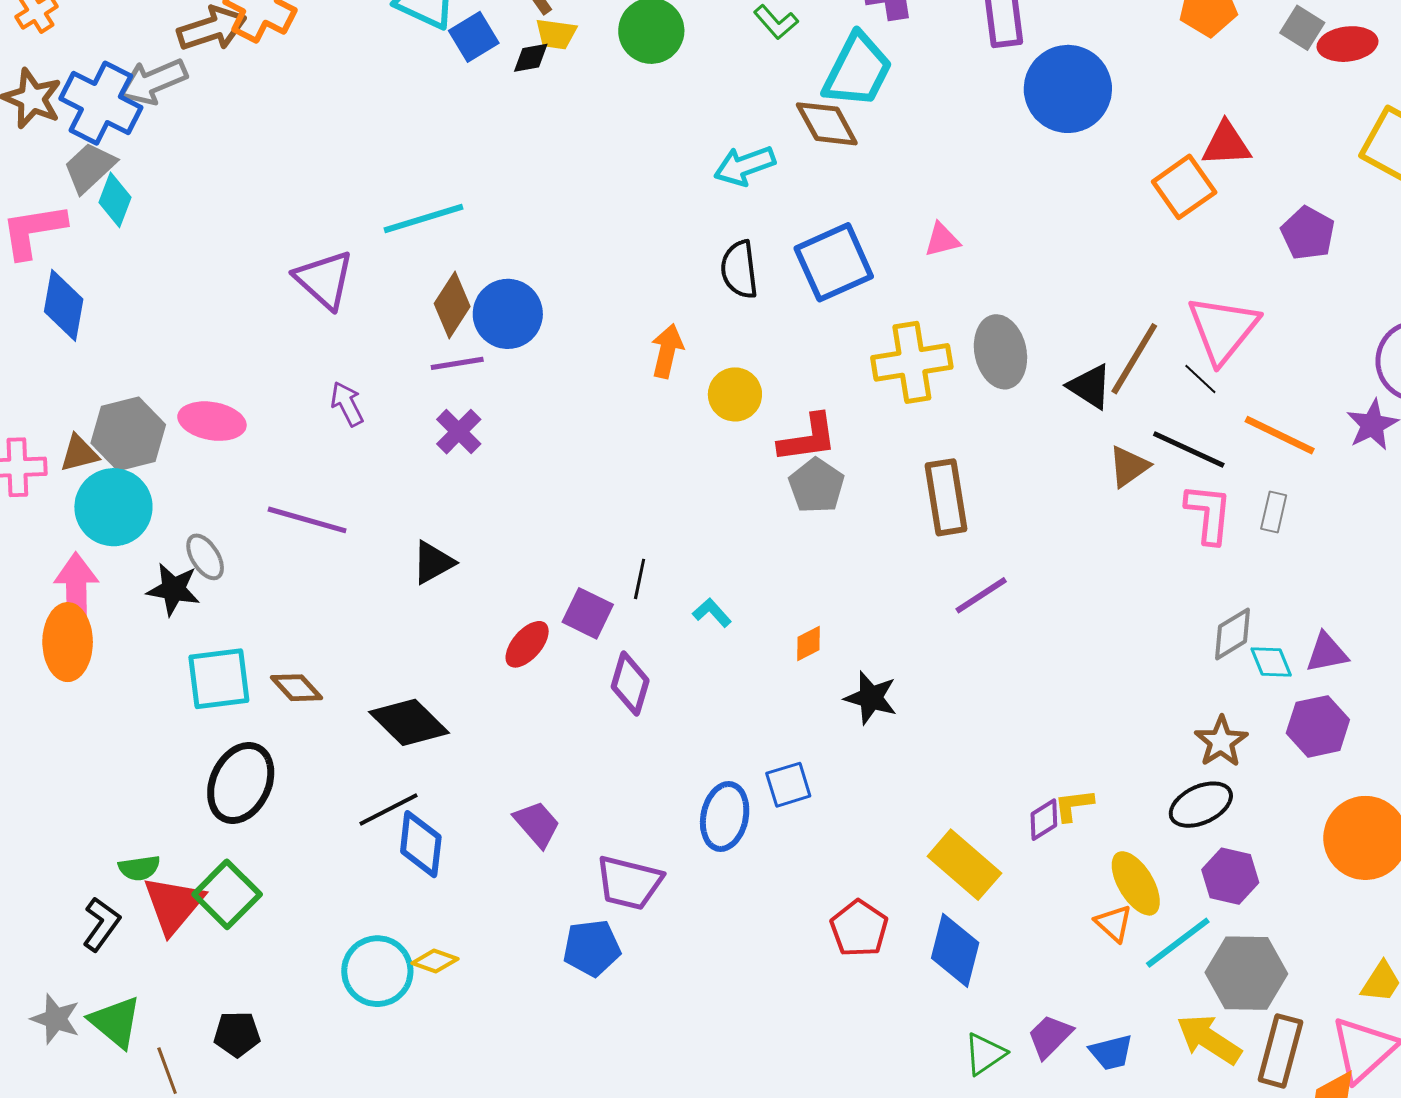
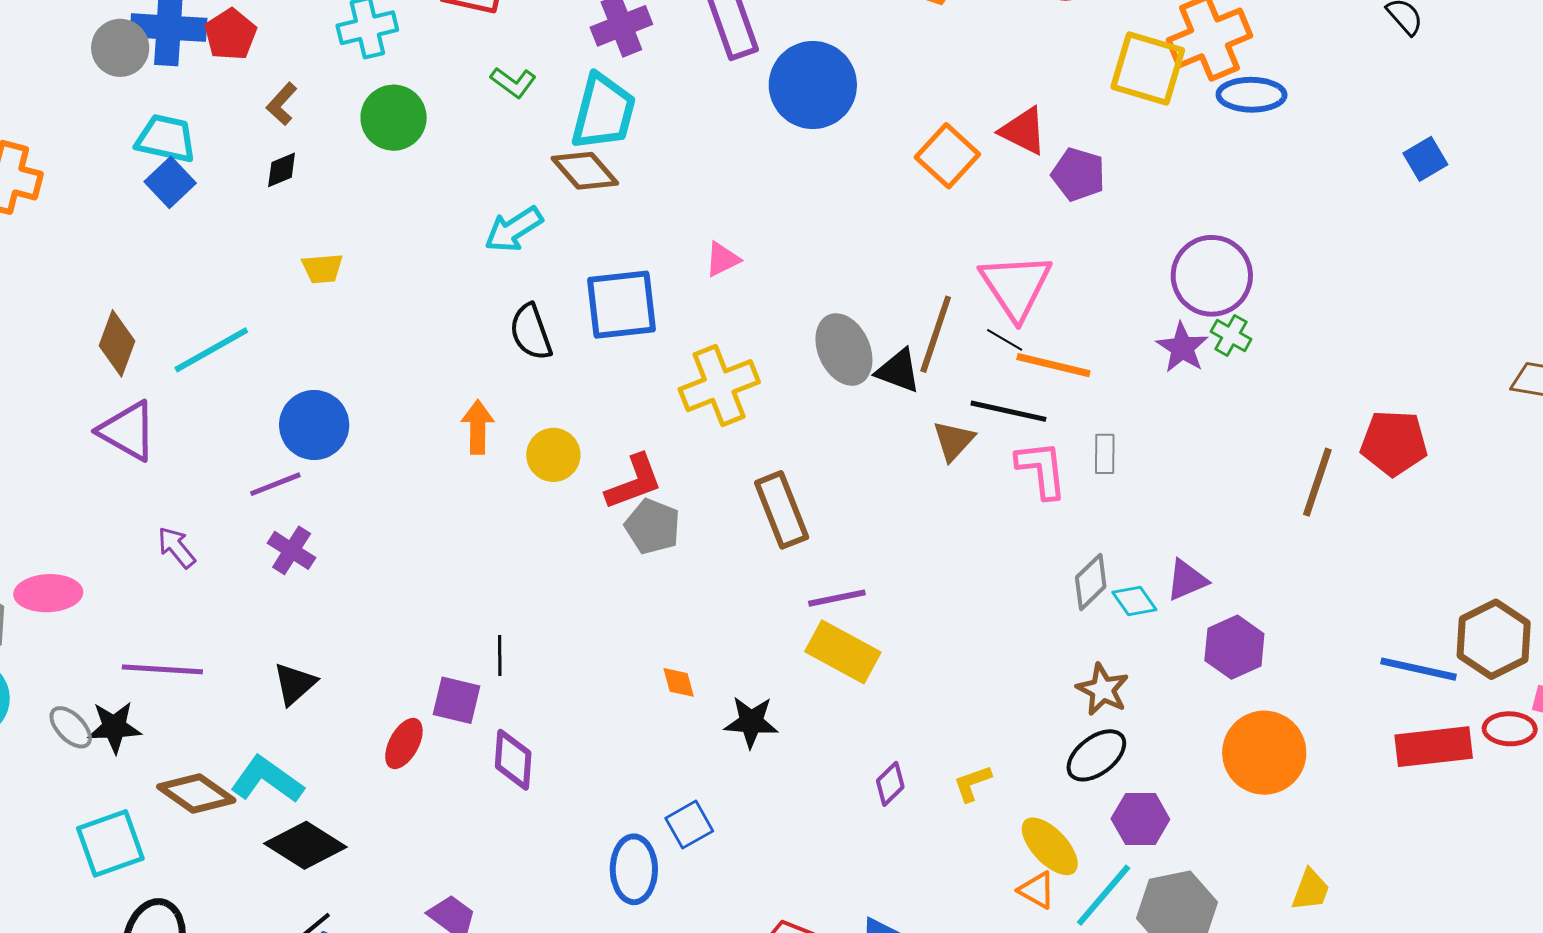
yellow trapezoid: (556, 34) -> (322, 268), moved
blue square: (474, 37) -> (170, 182), moved
red triangle: (1226, 144) -> (1023, 131), moved, turned 42
blue square: (834, 262) -> (621, 305), turned 30
brown diamond: (452, 305) -> (117, 343), moved
gray ellipse: (1000, 352) -> (844, 349), moved
orange line: (1280, 435) -> (1053, 365), moved
black star: (173, 589) -> (114, 727), moved
purple line: (981, 595) -> (837, 598), turned 34
cyan L-shape: (712, 613) -> (267, 780), moved, size x1.8
orange diamond: (808, 644) -> (679, 682), turned -66
brown diamond: (297, 688) -> (196, 793), moved, size x1.4
purple hexagon: (1318, 726) -> (1234, 647), moved
purple diamond: (1044, 820) -> (890, 784), moved
yellow rectangle: (964, 865) -> (843, 652), moved

